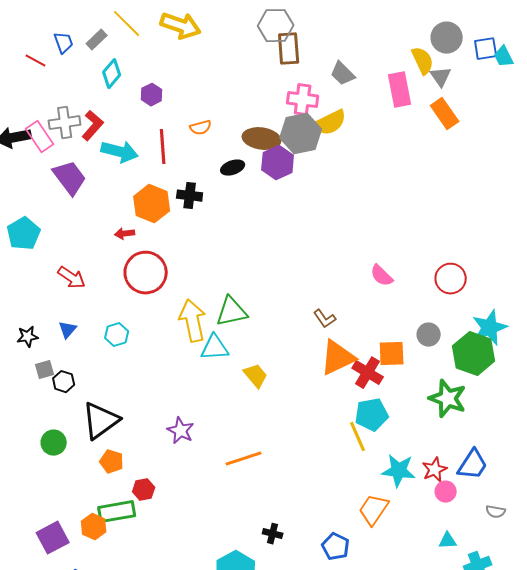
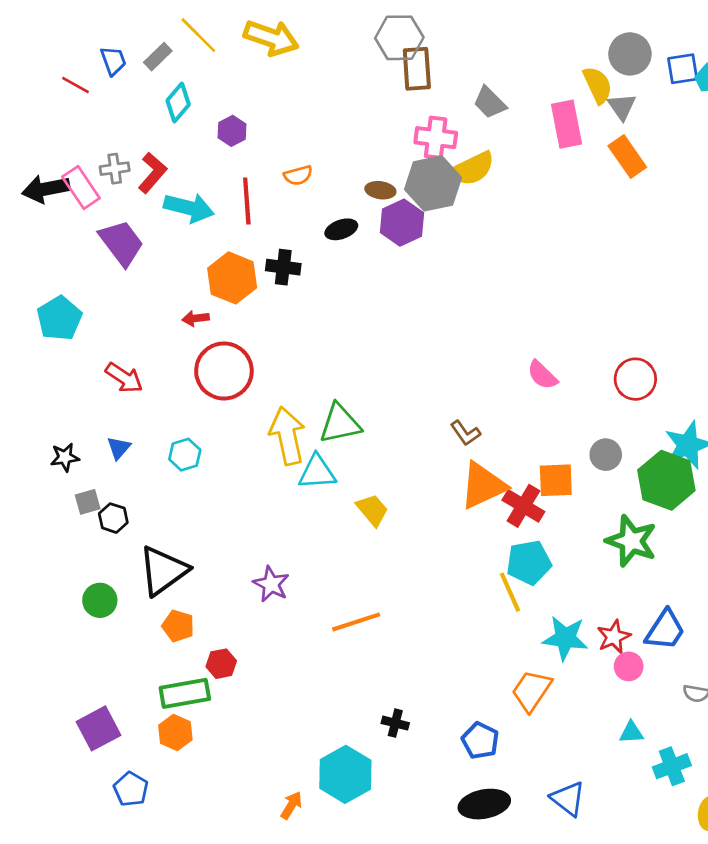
gray cross: (65, 123) -> (115, 169), size x0.7
brown ellipse: (262, 139) -> (380, 190), size x0.6
orange hexagon: (94, 527) -> (175, 733), moved

